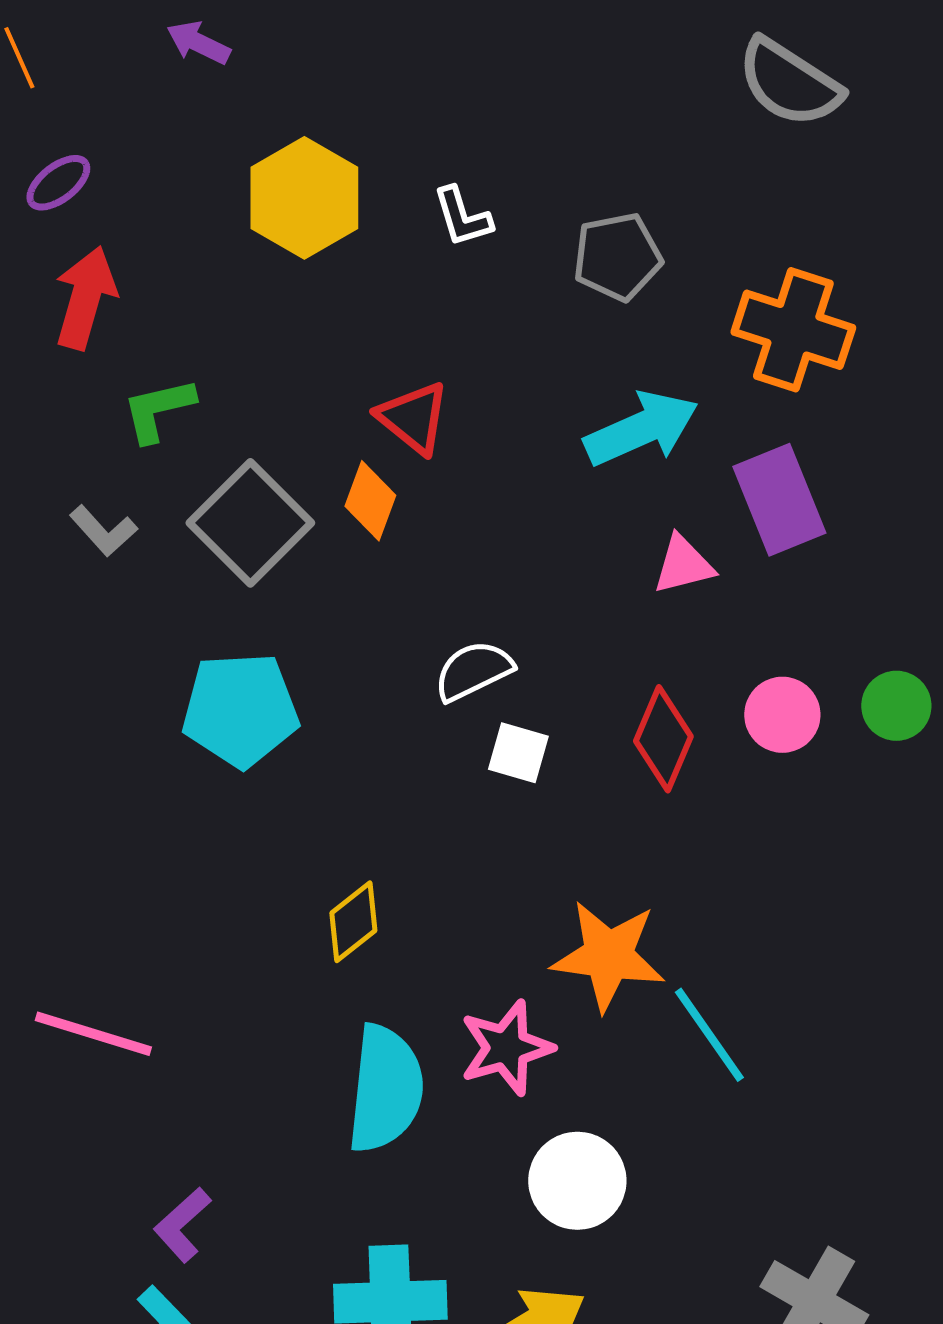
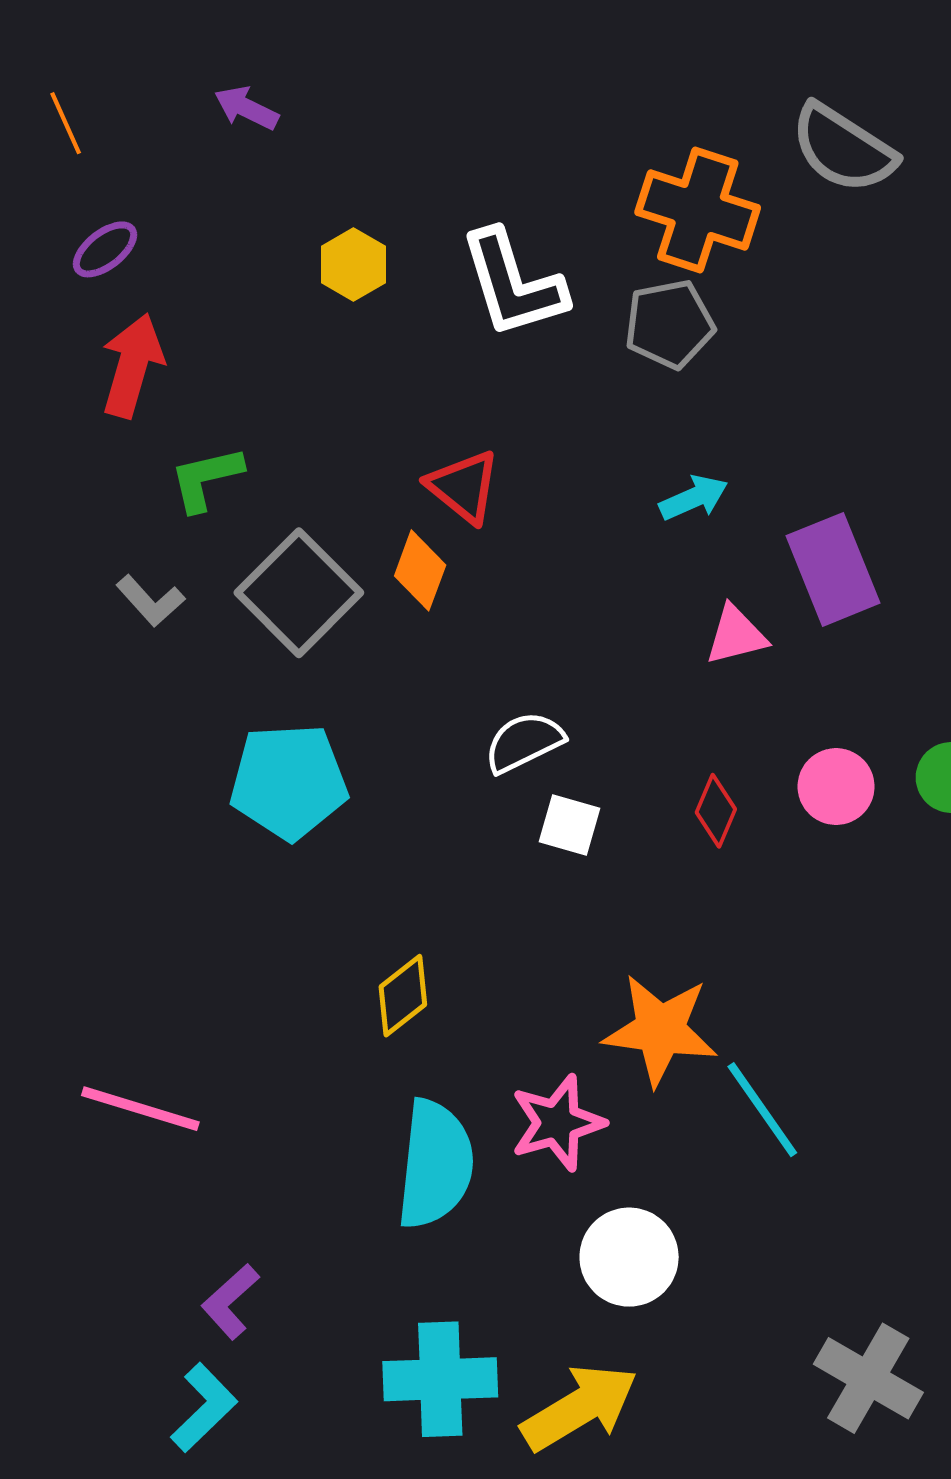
yellow hexagon: (304, 198) -> (353, 265), size x0.6
white L-shape: (462, 217) -> (513, 284), size x1.8
orange cross: (793, 330) -> (698, 210), moved
cyan arrow: (641, 429) -> (694, 498), size x0.6
red diamond: (663, 739) -> (716, 811), size x0.7

